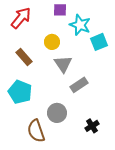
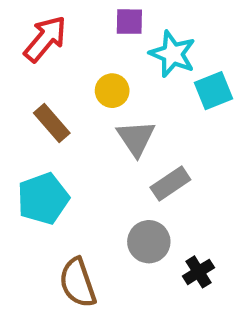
cyan pentagon: (20, 92) -> (43, 199), turned 30
gray circle: (57, 113) -> (149, 242), moved

